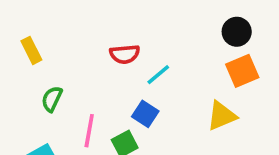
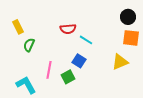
orange square: (242, 71) -> (131, 38), turned 30
cyan line: (158, 75) -> (86, 40), turned 72
green semicircle: (52, 99) -> (29, 45), moved

